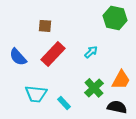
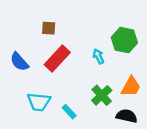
green hexagon: (115, 18) -> (124, 40), moved
cyan arrow: (91, 52) -> (98, 56), turned -72

